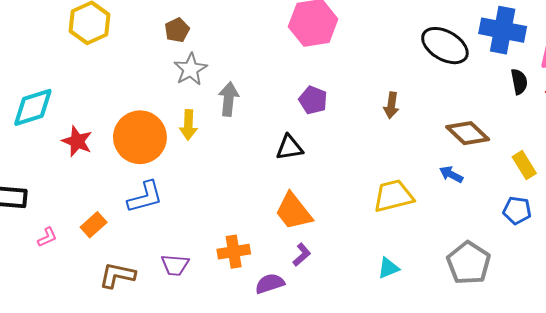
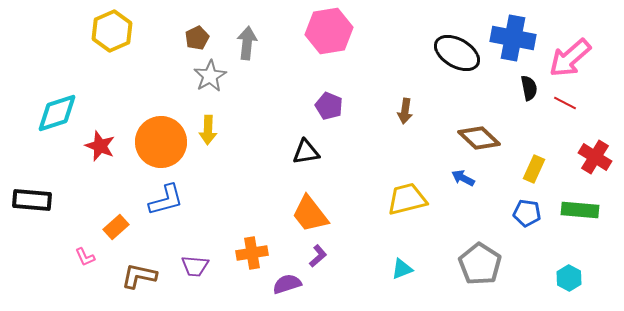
gray arrow: (229, 99) -> (247, 43), moved
yellow rectangle: (524, 165) -> (534, 169), turned 56
pink L-shape: (47, 237) -> (85, 257), moved, turned 90

